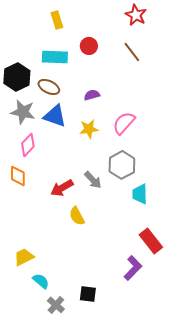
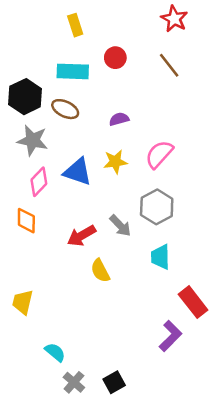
blue triangle: (55, 116) -> (78, 172), moved
cyan trapezoid: (140, 194) -> (160, 257), moved
yellow trapezoid: (24, 257) -> (23, 302), moved, turned -50
black square: (88, 294) -> (114, 382), moved, turned -36

